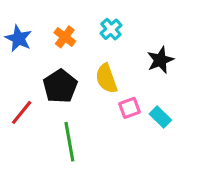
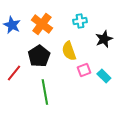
cyan cross: (111, 29) -> (80, 21), moved, turned 32
orange cross: (65, 37) -> (42, 24), size x1.5

